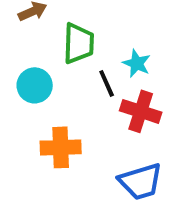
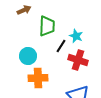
black line: (107, 83) -> (61, 46), turned 56
cyan circle: (35, 85) -> (28, 56), moved

